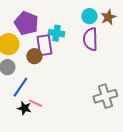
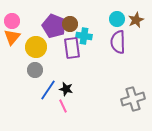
brown circle: (34, 56) -> (70, 24), moved
pink line: (35, 103) -> (63, 106), turned 40
black star: (24, 108) -> (66, 89), moved

